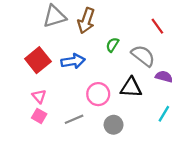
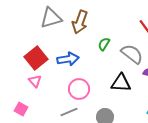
pink circle: (98, 94) -> (79, 89), moved
pink triangle: (39, 96) -> (35, 81), moved
pink square: (39, 116) -> (21, 109), moved

